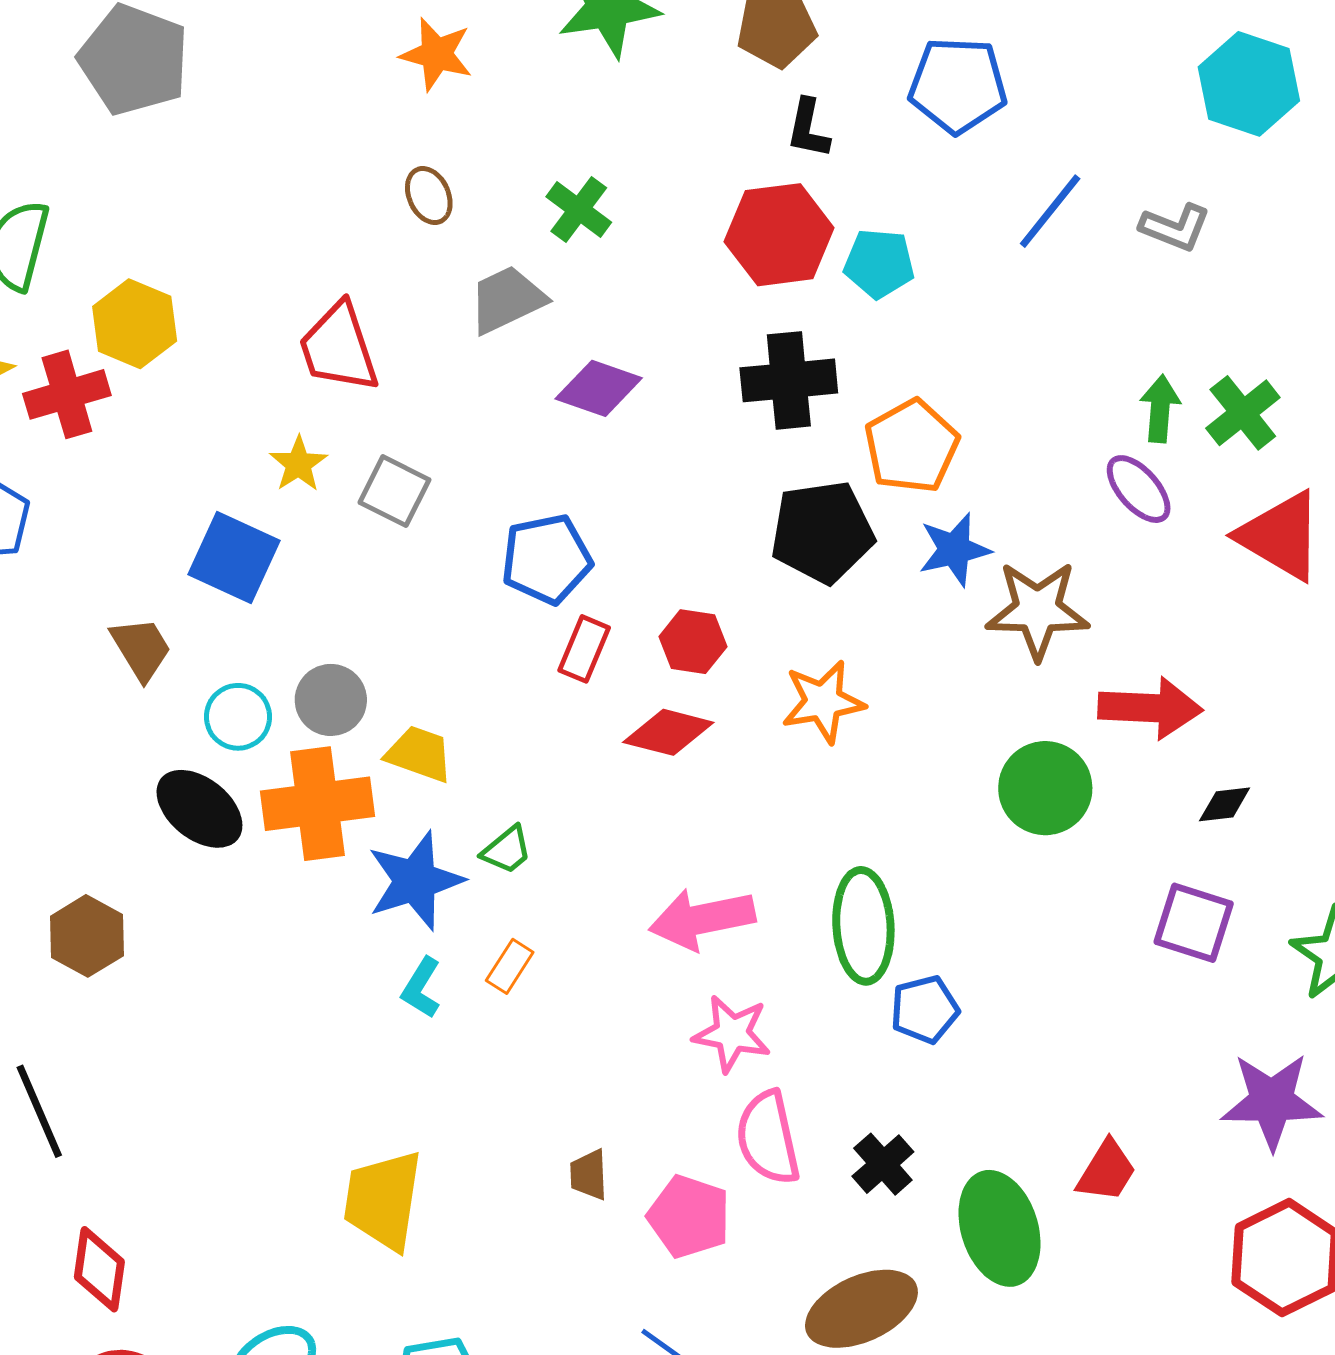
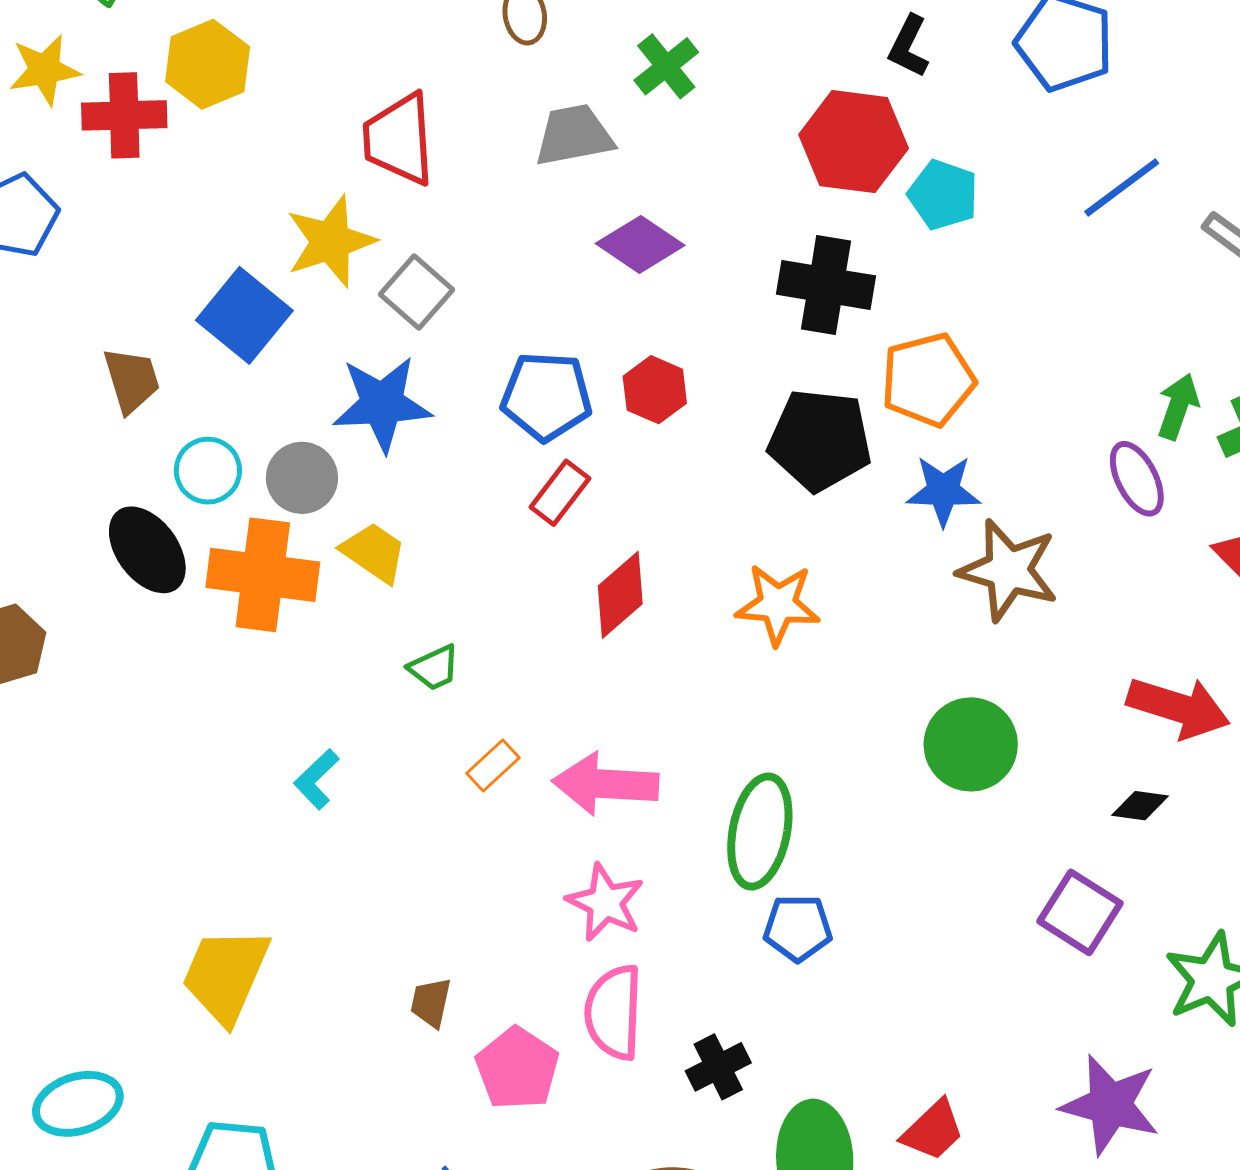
yellow star: (298, 464) -> (331, 241), size x1.6
red hexagon: (693, 642) -> (655, 390), moved
red arrow: (1150, 708) -> (1178, 708), moved
red diamond: (668, 732) -> (620, 595), turned -70
blue star: (415, 881) -> (382, 404), moved
orange rectangle: (510, 966) -> (493, 766), moved

